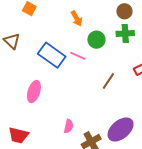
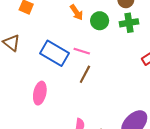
green circle: (96, 40) -> (100, 21), moved
brown line: (108, 81) -> (85, 74), moved

